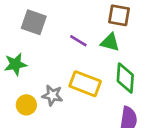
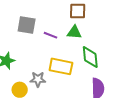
gray square: (34, 22) -> (27, 25), moved

